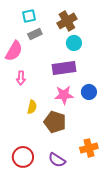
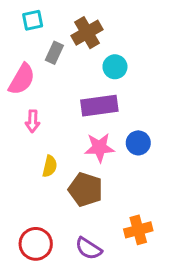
cyan square: (29, 16) -> (33, 20), moved
brown cross: (67, 21) -> (87, 33), moved
gray rectangle: (35, 34) -> (54, 53), turned -40

